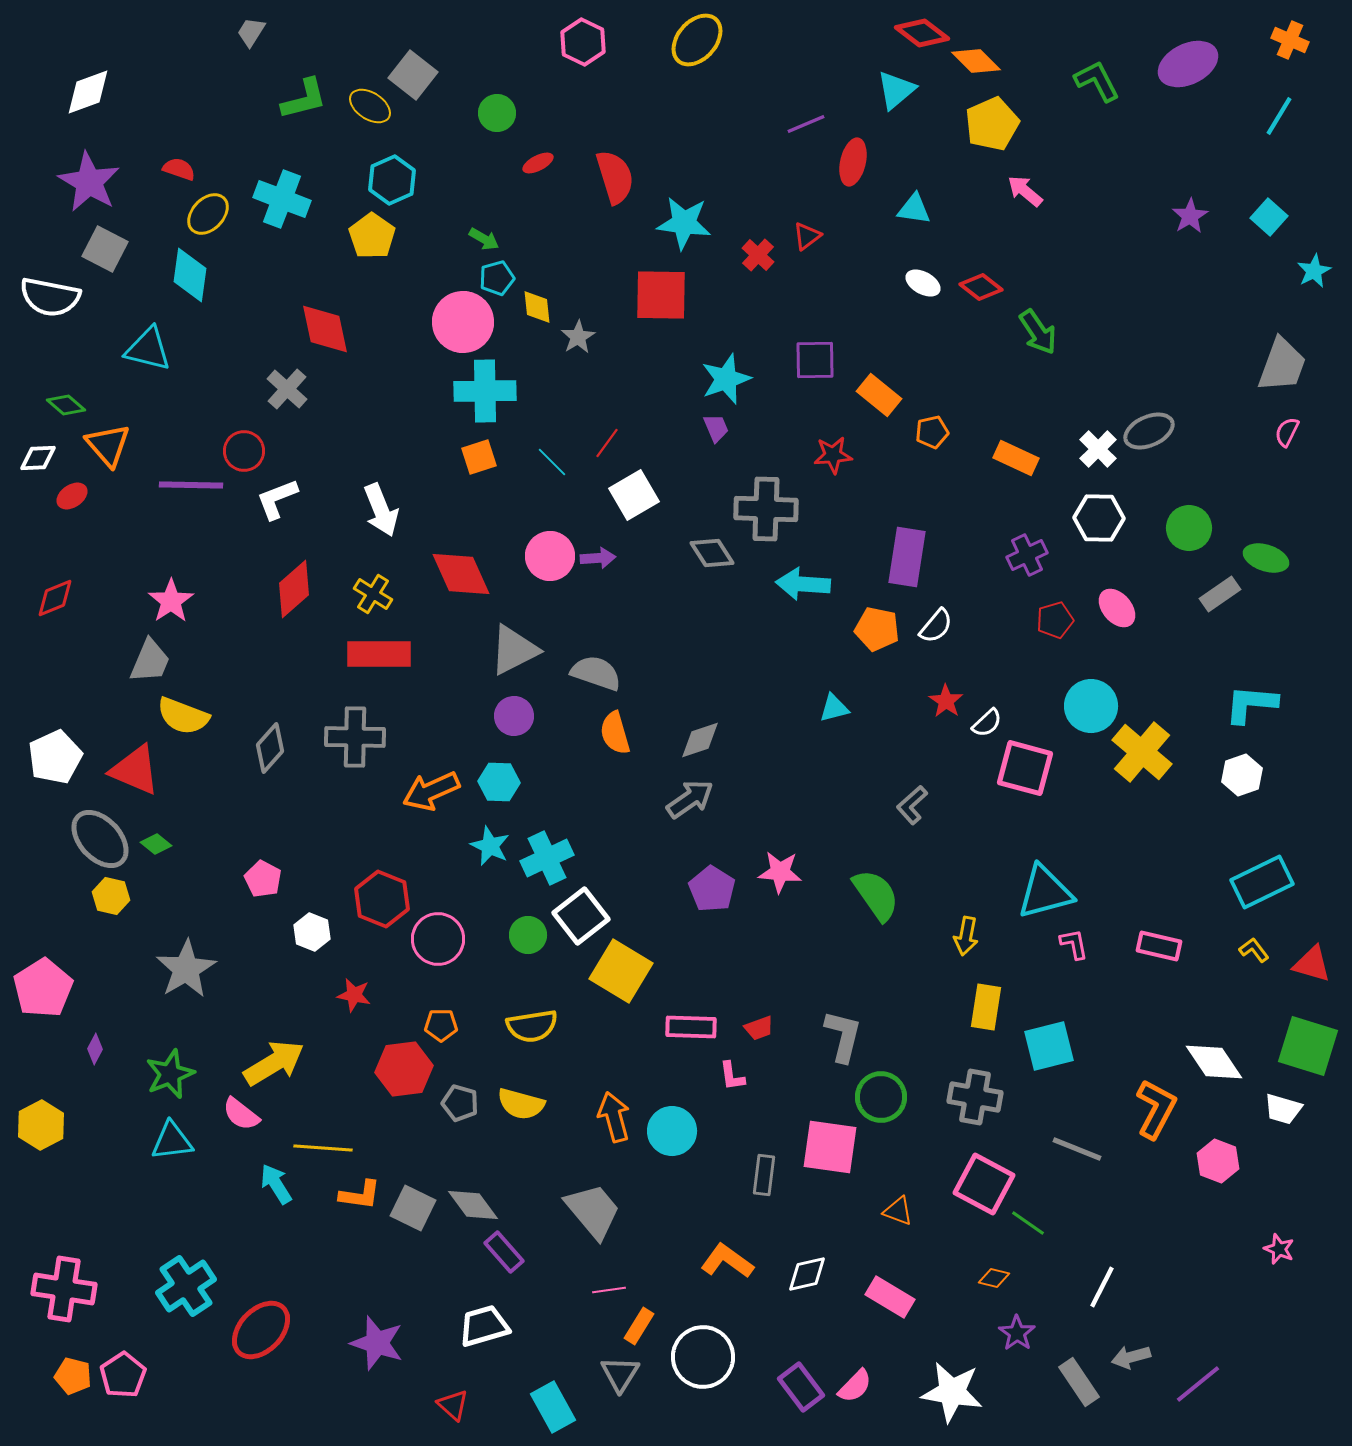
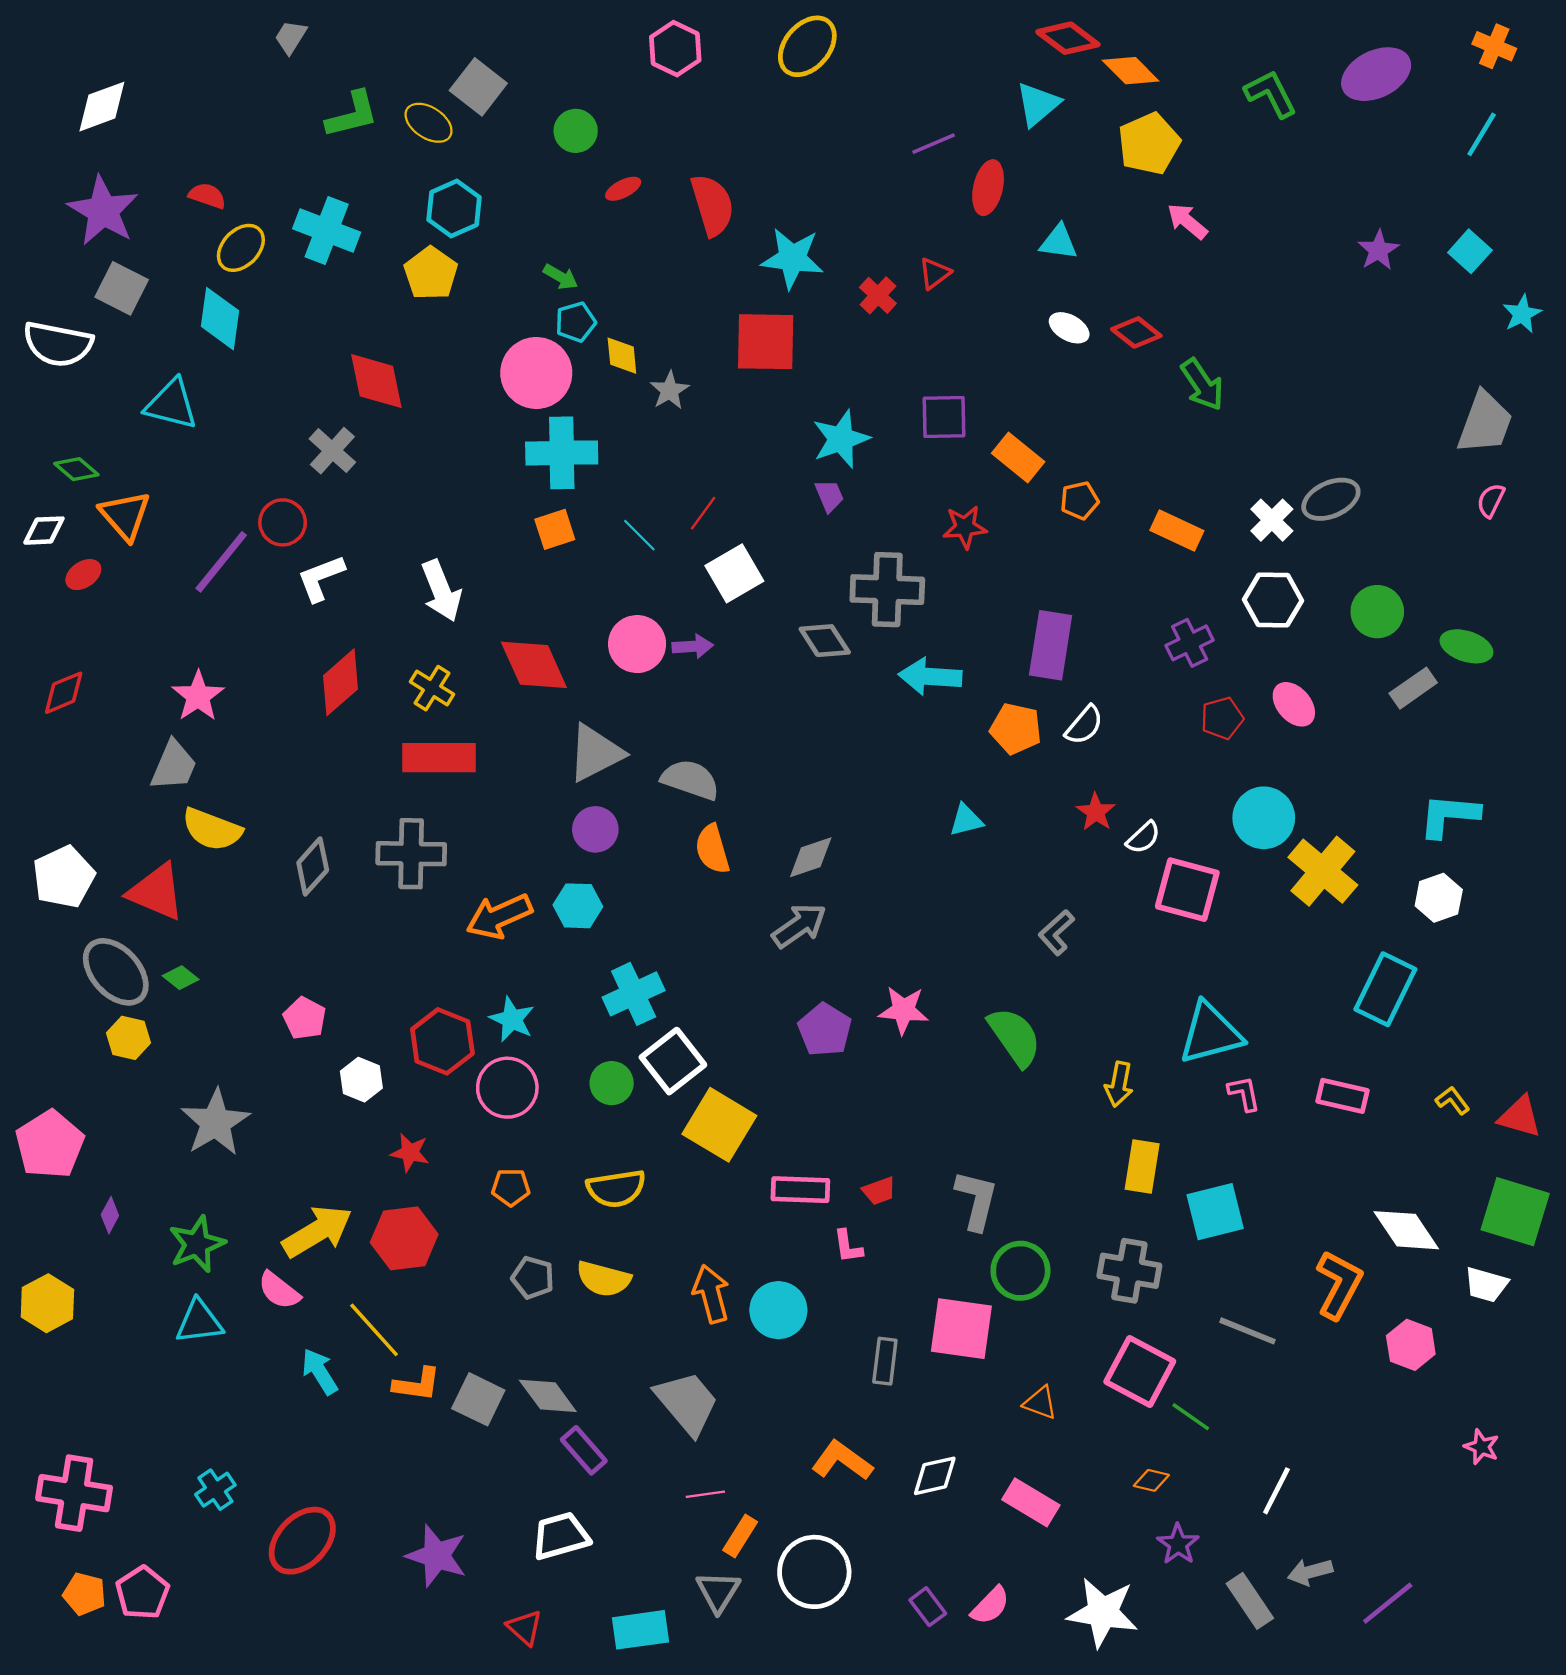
purple line: (191, 485) -> (221, 562), turned -52
cyan star: (490, 846) -> (512, 1019), moved
cyan rectangle: (1262, 882) -> (1385, 989), moved, turned -38
red hexagon: (404, 1069) -> (404, 1238), moved
yellow line: (323, 1148) -> (374, 1330), turned 44
cyan cross: (186, 1286) -> (215, 1490), size x0.6
purple rectangle: (801, 1387) -> (928, 1607), size x0.7
cyan rectangle: (553, 1407) -> (641, 1630), turned -69

